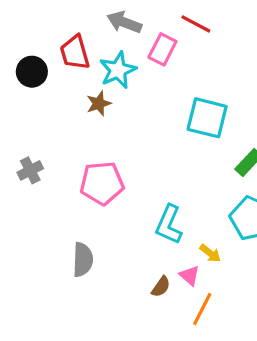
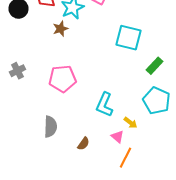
brown semicircle: (161, 287) -> (84, 144), moved

